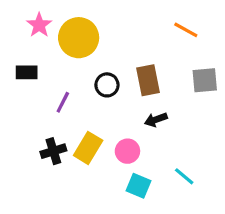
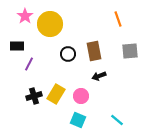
orange line: (186, 30) -> (118, 19), turned 42
purple line: (63, 102) -> (29, 64), moved
cyan line: (184, 176) -> (117, 120), moved
cyan square: (139, 186) -> (78, 120), moved

